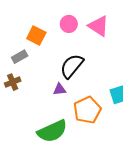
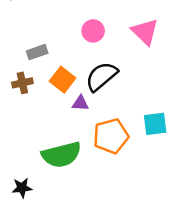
pink circle: (69, 24) -> (93, 31), moved
orange square: (36, 35) -> (63, 80), moved

